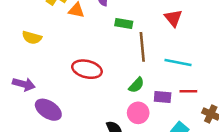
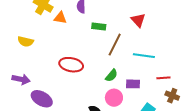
brown line: (142, 47) -> (115, 45), turned 35
red line: (188, 91) -> (163, 78), moved

